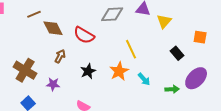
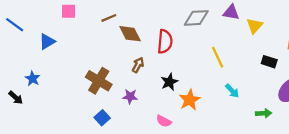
red semicircle: (84, 35) -> (165, 41), turned -115
black rectangle: (177, 53) -> (269, 62), turned -32
orange star: (119, 71) -> (190, 100), moved
green arrow: (172, 89) -> (264, 113), moved

